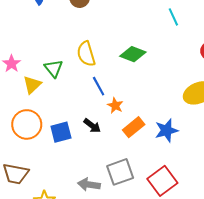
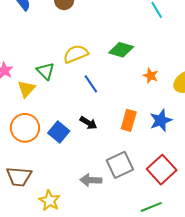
yellow semicircle: (86, 54) -> (76, 54), turned 90
orange star: (115, 105) -> (151, 76), moved
orange rectangle: (134, 127) -> (129, 120), turned -30
blue square: (61, 132) -> (59, 132), turned -30

